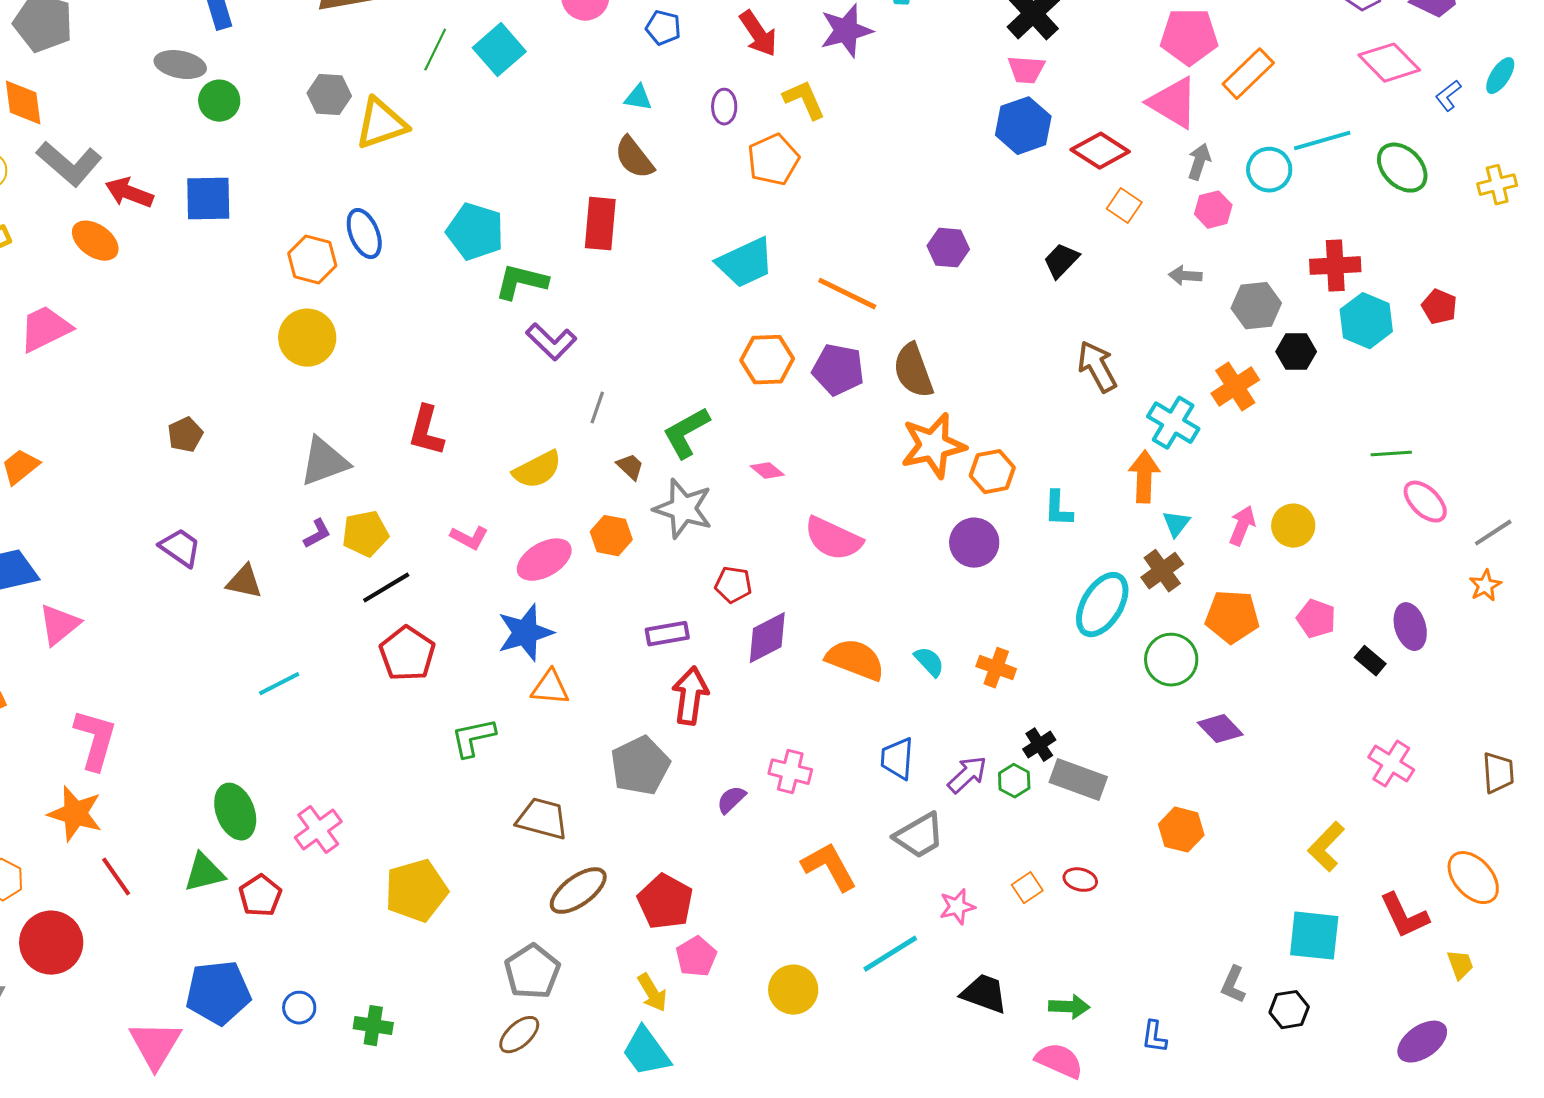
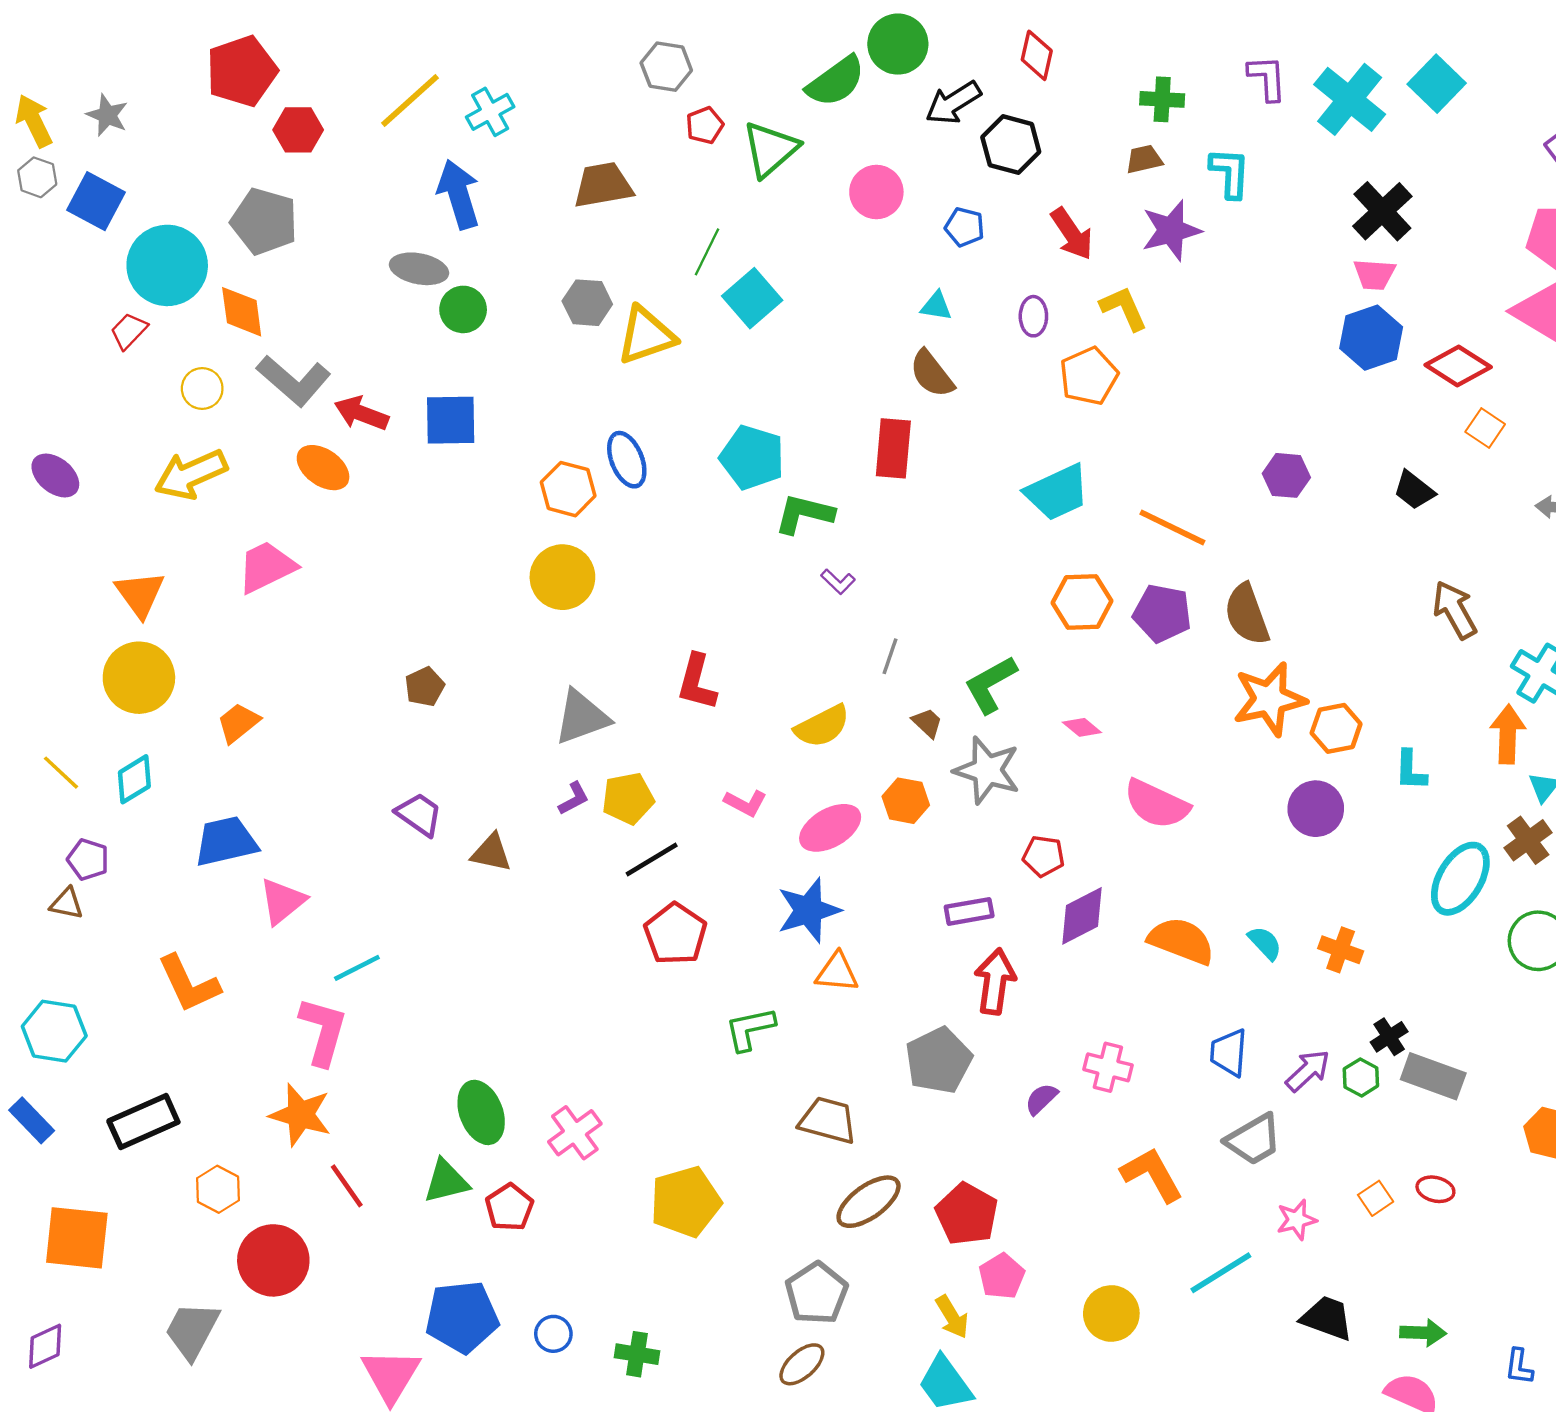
cyan square: (499, 50) -> (752, 298), moved
black trapezoid: (1061, 261) -> (1414, 490), turned -96
purple L-shape: (551, 342) -> (838, 582), size x0.6
cyan line: (279, 684) -> (357, 968), moved

